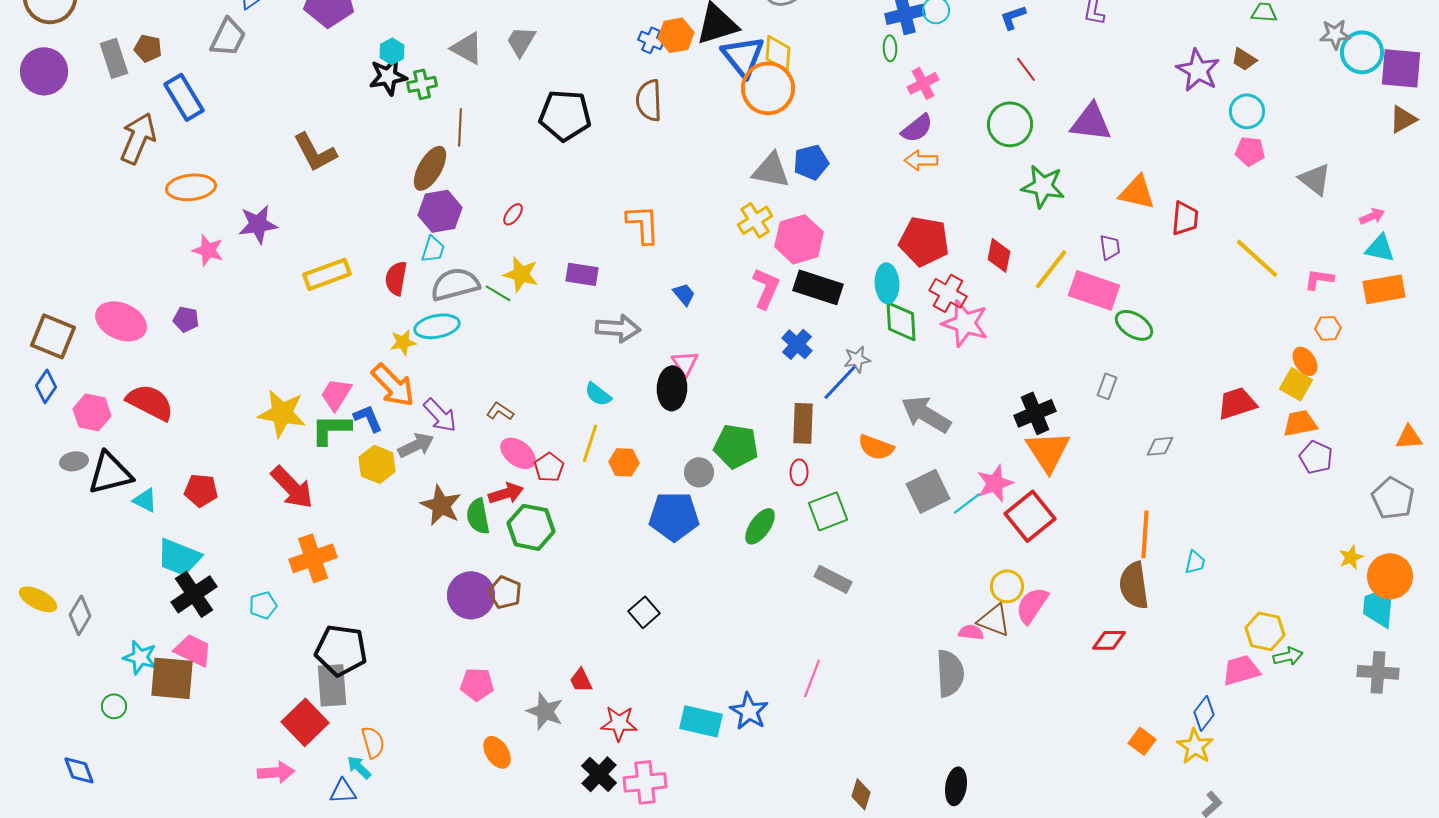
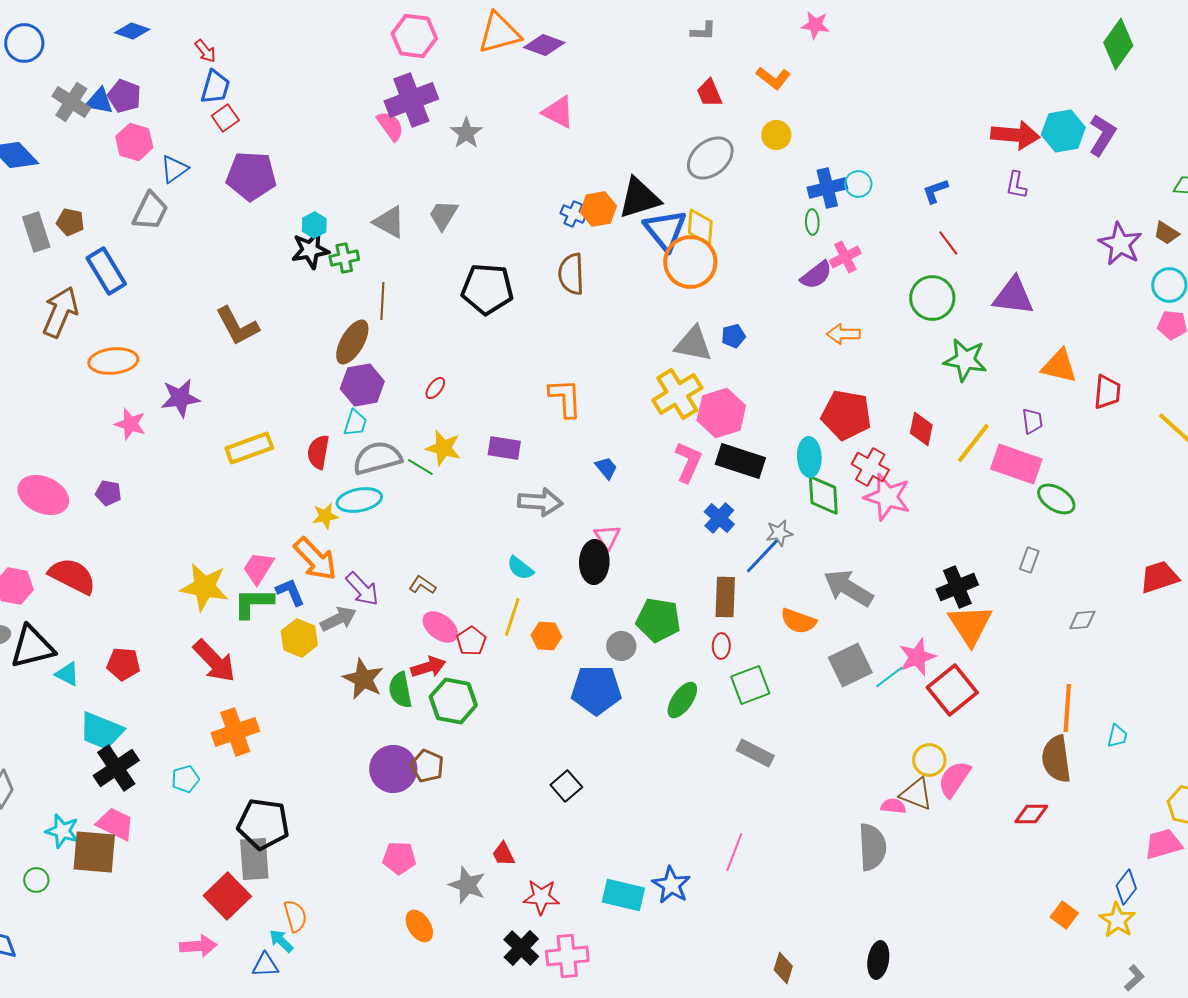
purple semicircle: (917, 128) -> (816, 275), moved
blue pentagon: (811, 162) -> (733, 336), size x0.7
yellow cross: (755, 220) -> (677, 394), size x1.4

